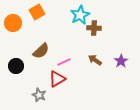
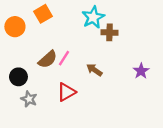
brown arrow: (95, 60) -> (94, 70), moved
pink line: (64, 62) -> (64, 58), moved, turned -32
gray star: (39, 95) -> (29, 99), moved

